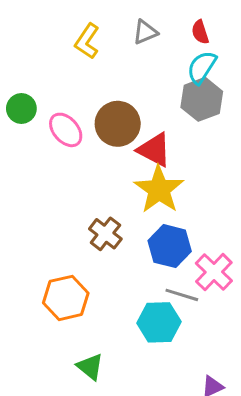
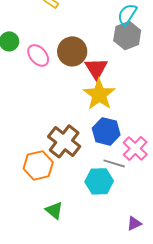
red triangle: (154, 150) -> (96, 68), turned 30
brown cross: (105, 234) -> (64, 141), moved, size x1.5

